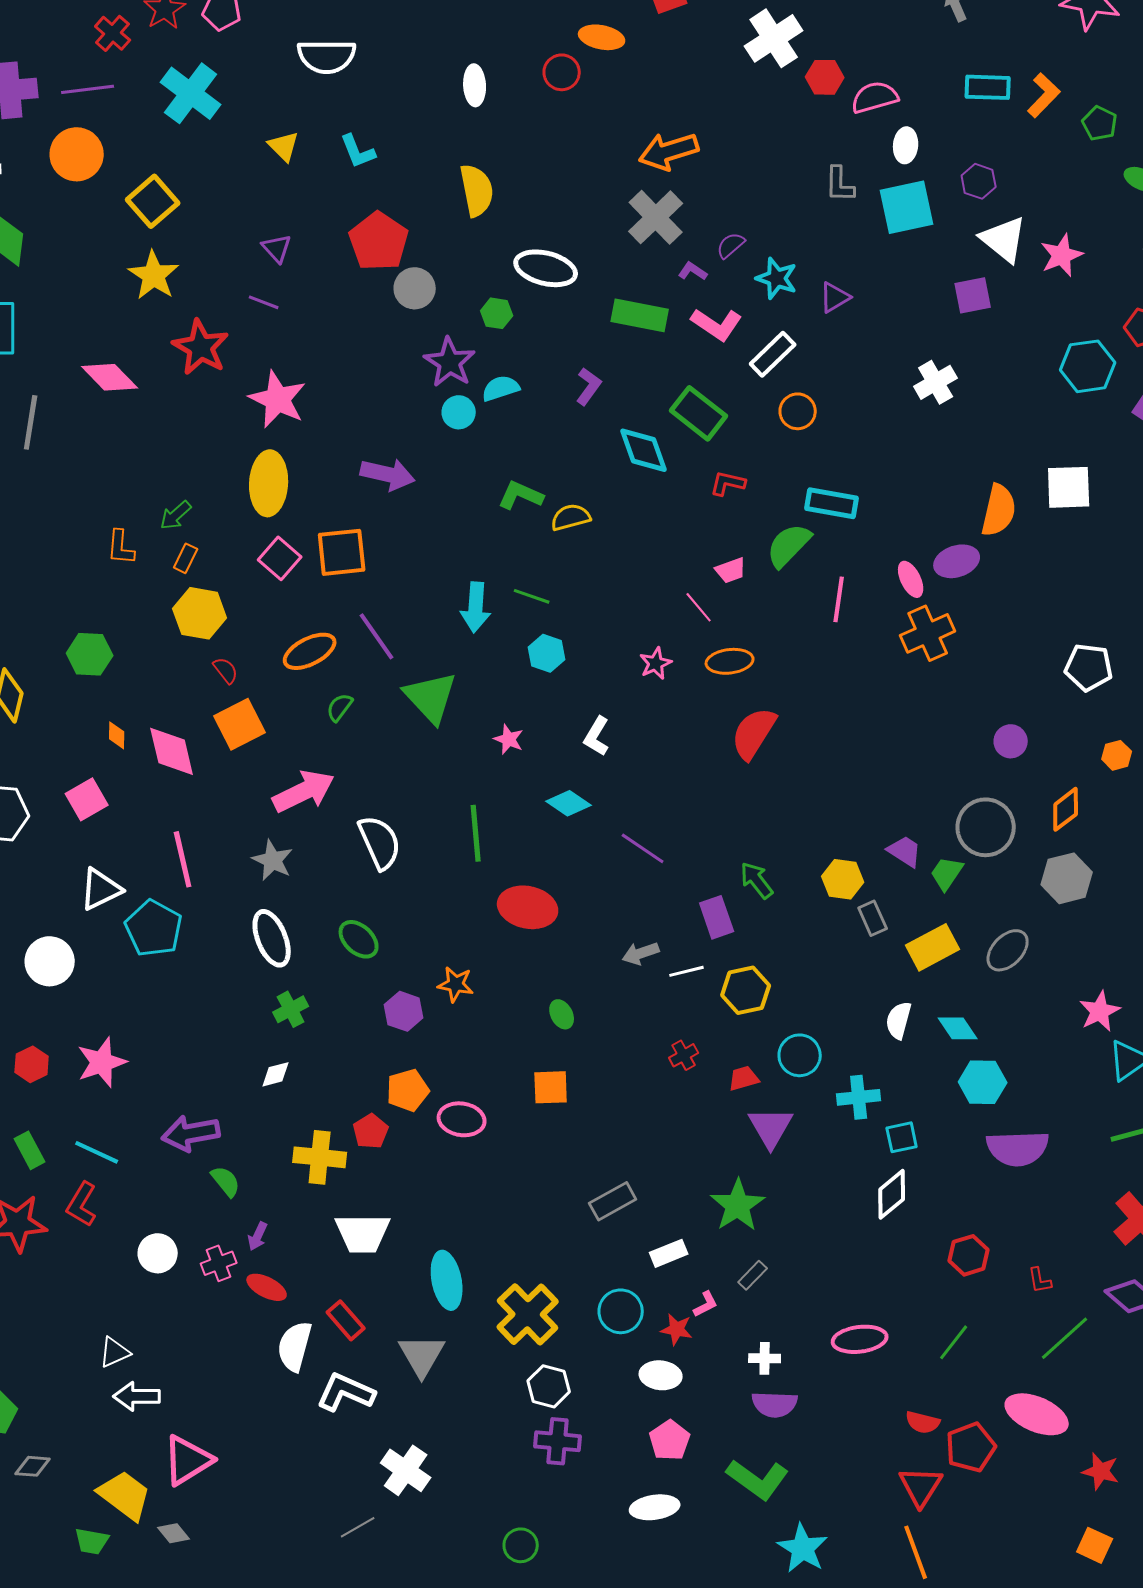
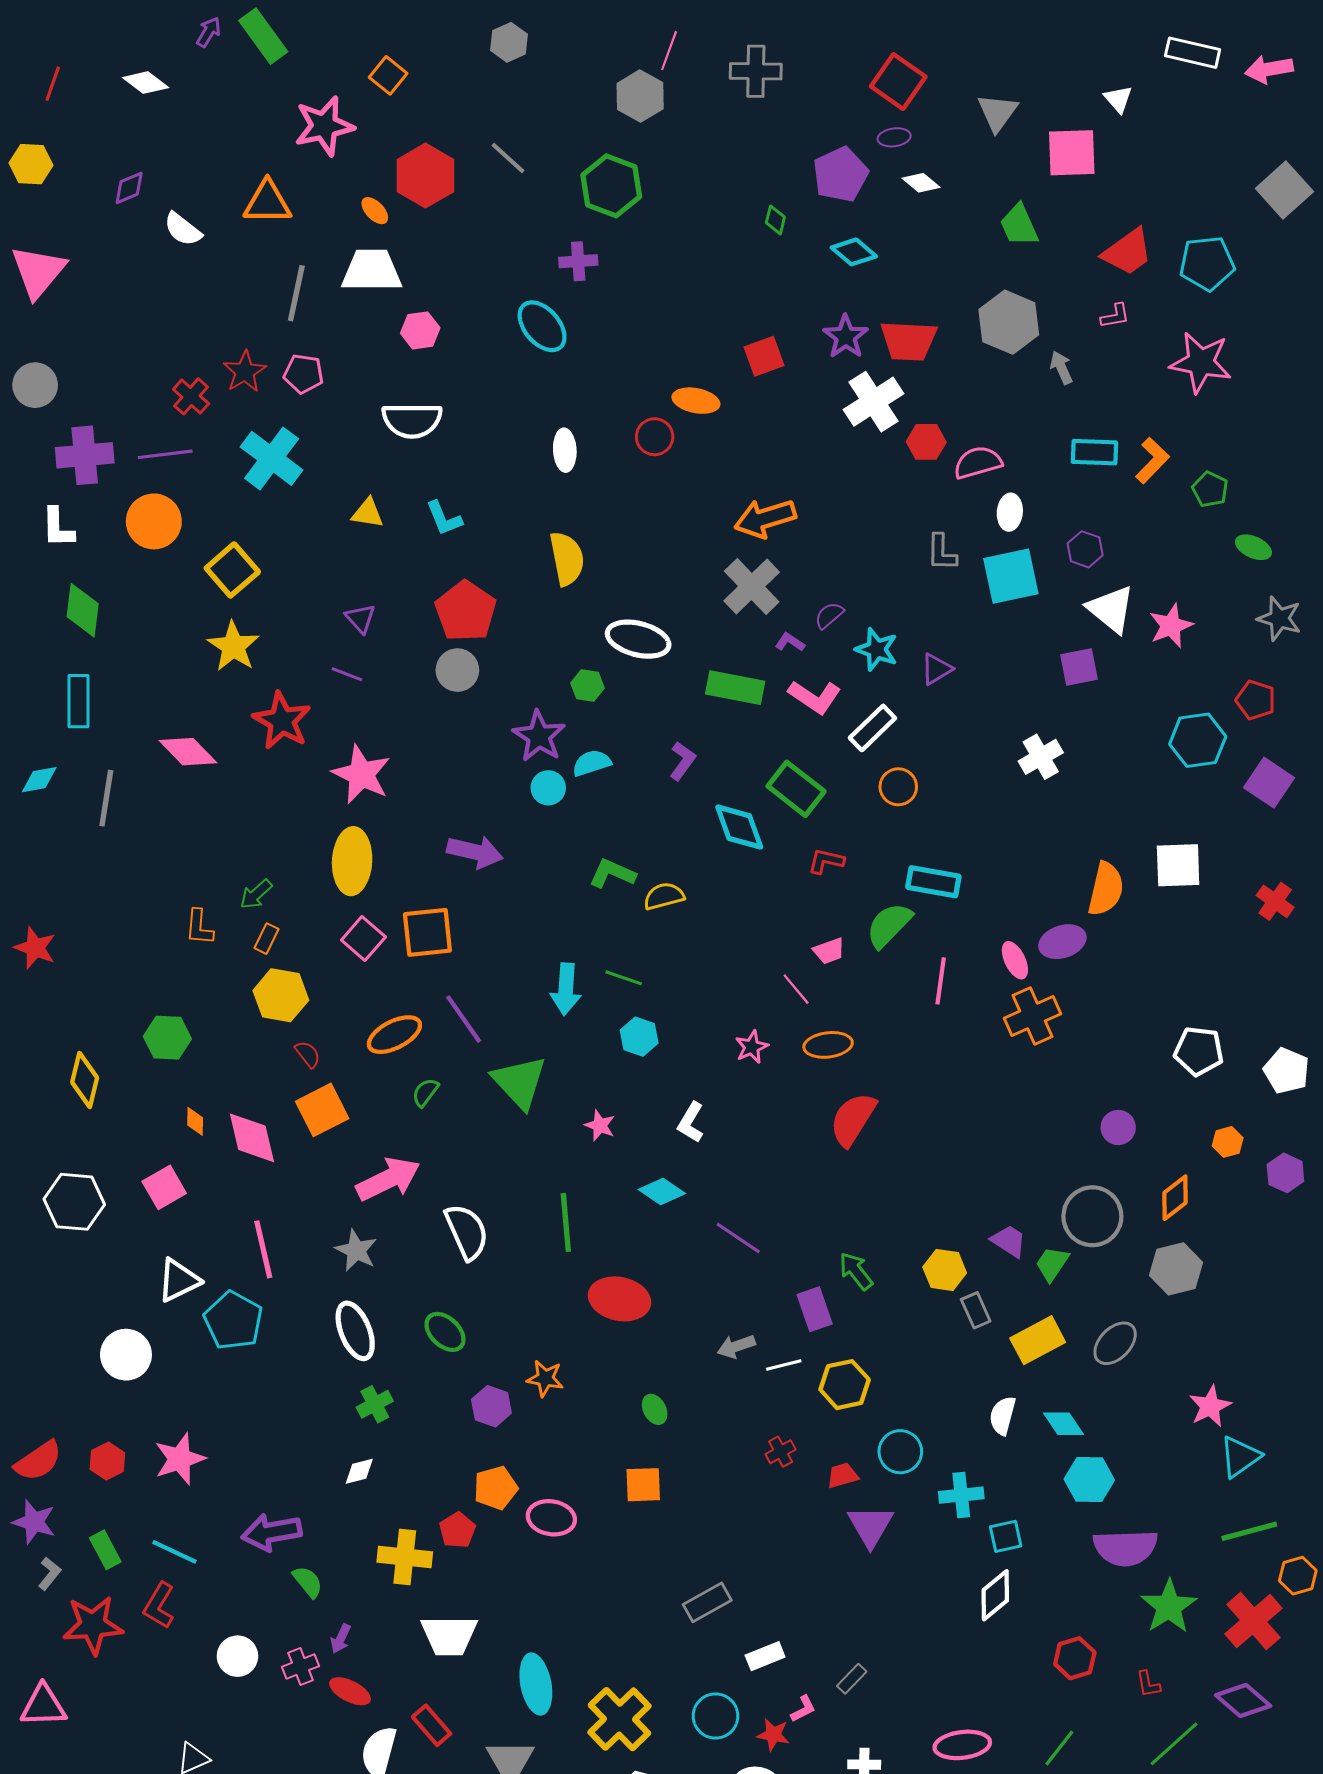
yellow triangle: (284, 146) -> (368, 513), turned -36
gray circle: (415, 288) -> (457, 670), moved
green star: (738, 1205) -> (1169, 1607), moved

